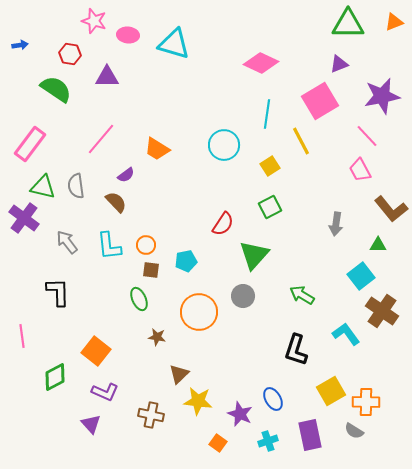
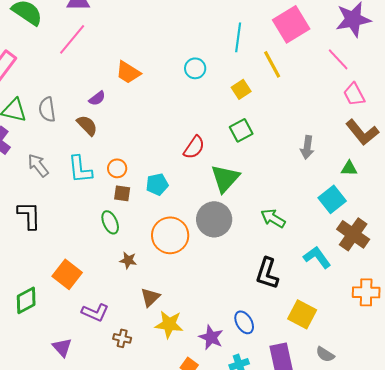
pink line: (101, 139) -> (72, 39), moved
cyan circle: (224, 145) -> (195, 68), size x0.7
pink trapezoid: (360, 170) -> (354, 94), moved
gray circle: (243, 296) -> (214, 219), size x1.5
yellow square: (331, 391) -> (302, 314), turned -32
purple L-shape: (105, 392) -> (95, 312), moved
orange cross: (366, 402) -> (366, 292), moved
brown cross: (151, 415) -> (122, 338), size x0.7

